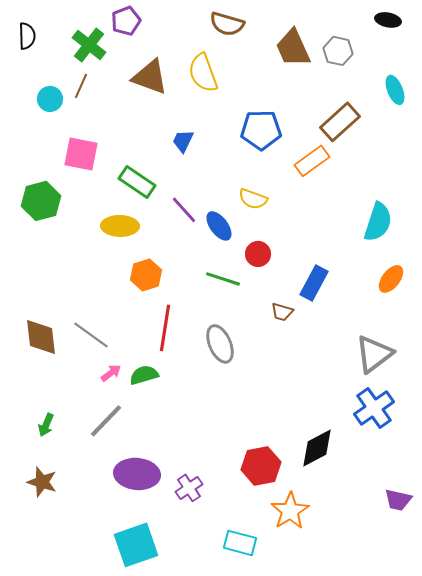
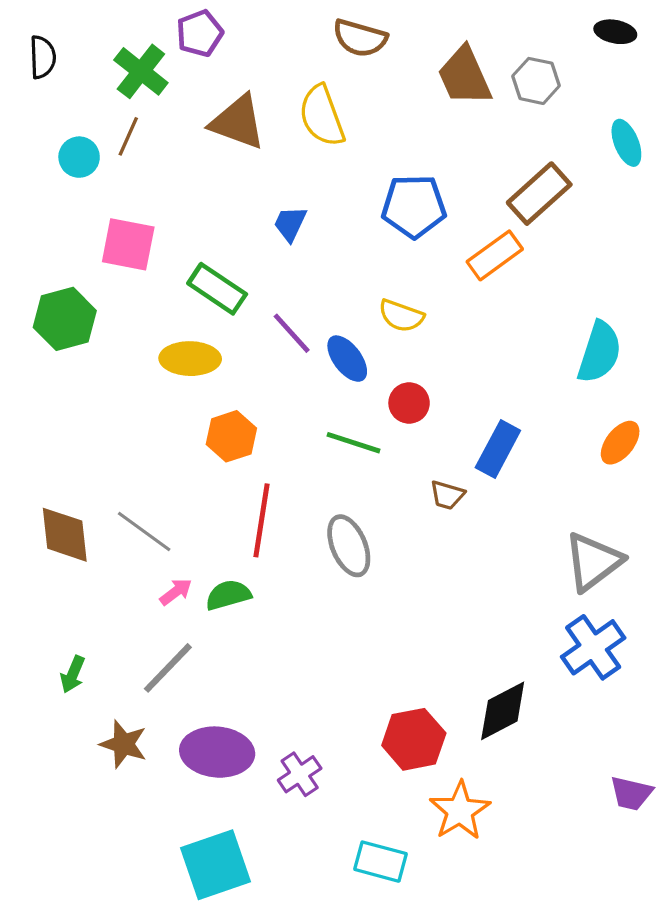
brown star: (42, 482) -> (123, 744), moved

